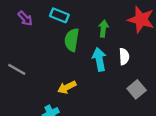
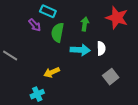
purple arrow: (25, 18) -> (35, 25), moved
cyan arrow: (99, 59) -> (80, 50), turned 102

